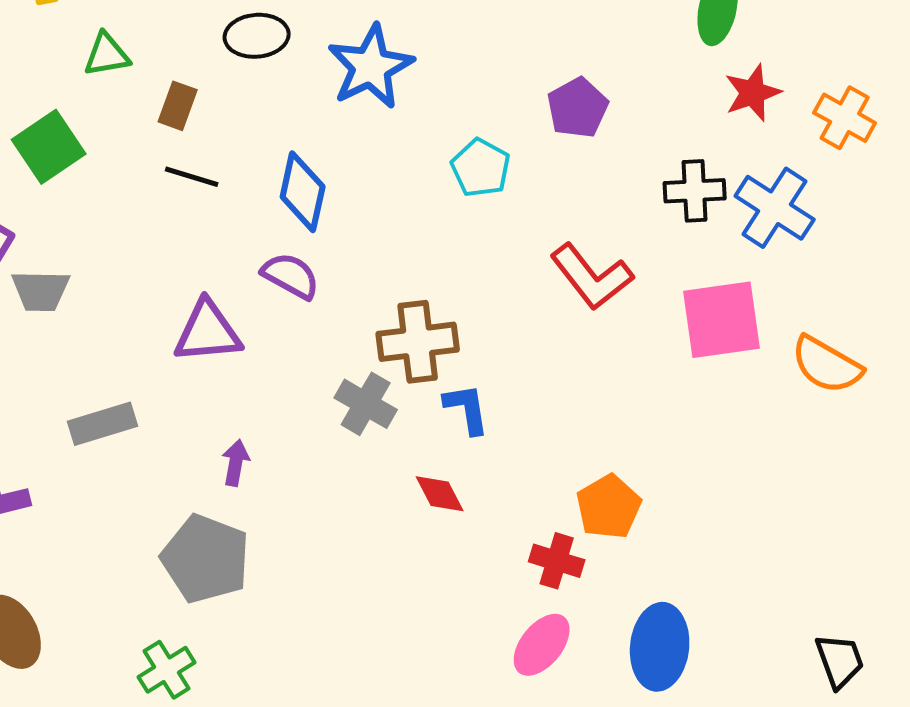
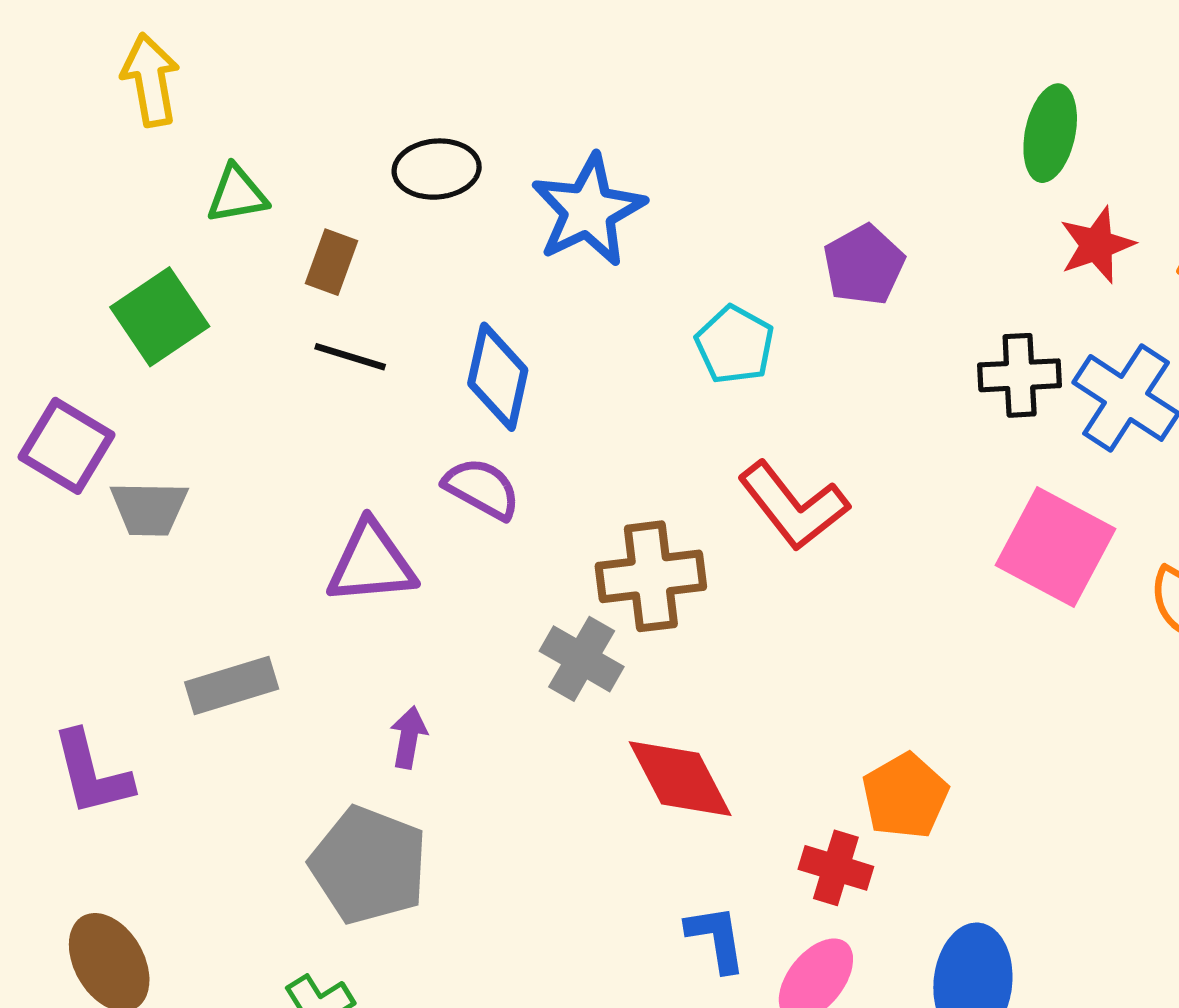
red L-shape: (592, 277) -> (793, 506), moved
pink square: (722, 320) -> (1055, 547), turned 36
blue L-shape: (467, 409) -> (716, 938), moved
red diamond: (440, 494) -> (680, 779), size x1.6

